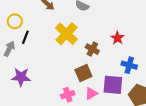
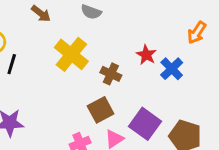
blue cross: (129, 65) -> (172, 69), moved, turned 35
purple square: (113, 85) -> (145, 124), turned 35

